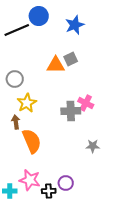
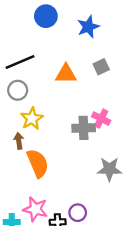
black line: (17, 30) -> (20, 62), moved
gray square: (71, 59) -> (101, 67), moved
gray star: (93, 146) -> (109, 169), size x1.5

